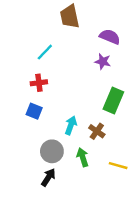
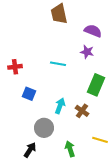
cyan line: (45, 52) -> (58, 64), moved, turned 56
red cross: (39, 83) -> (15, 67), moved
green arrow: (83, 157) -> (70, 149), moved
black arrow: (48, 177) -> (30, 150), moved

